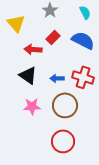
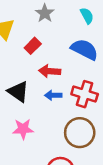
red rectangle: (53, 37) -> (33, 46), moved
red arrow: (33, 49) -> (50, 71), moved
brown circle: (65, 105) -> (80, 133), moved

